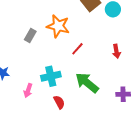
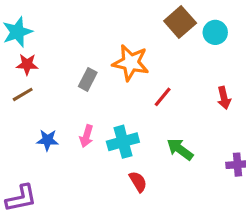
green arrow: (87, 83) -> (180, 149), size x0.7
pink arrow: (28, 91) -> (86, 136), moved

